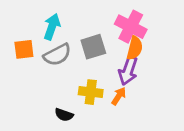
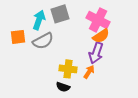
gray square: (93, 47) -> (60, 14), moved
orange semicircle: (135, 48) -> (101, 36), turned 42
black semicircle: (64, 115) -> (63, 87), moved

